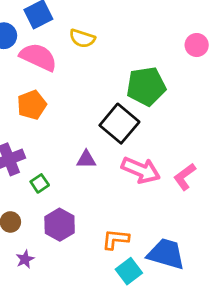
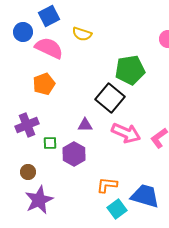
green square: (40, 183) -> (50, 143), turned 32
purple hexagon: (60, 225) -> (74, 154), moved
purple star: (25, 259) -> (39, 200), size x2.0

